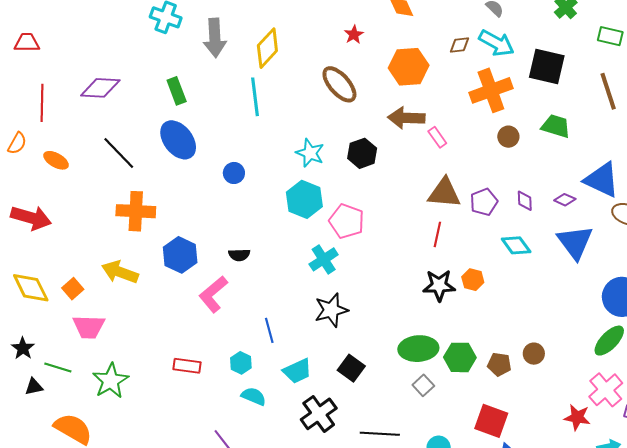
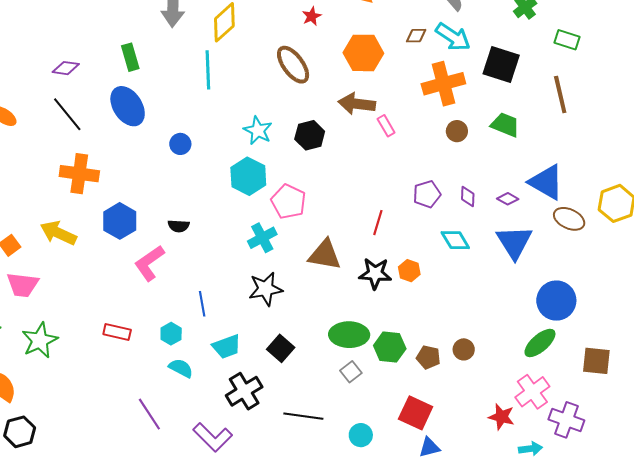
purple diamond: (100, 88) -> (66, 68), moved, size x0.7
brown triangle: (444, 193) -> (325, 255), moved

